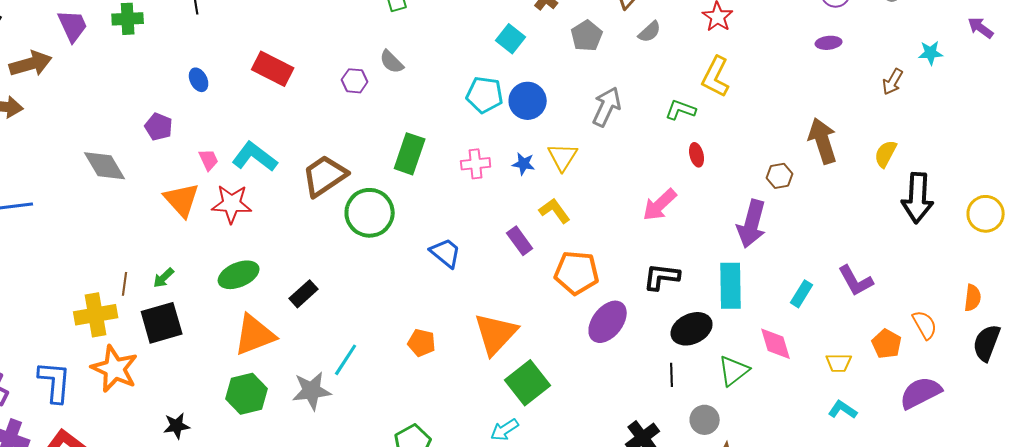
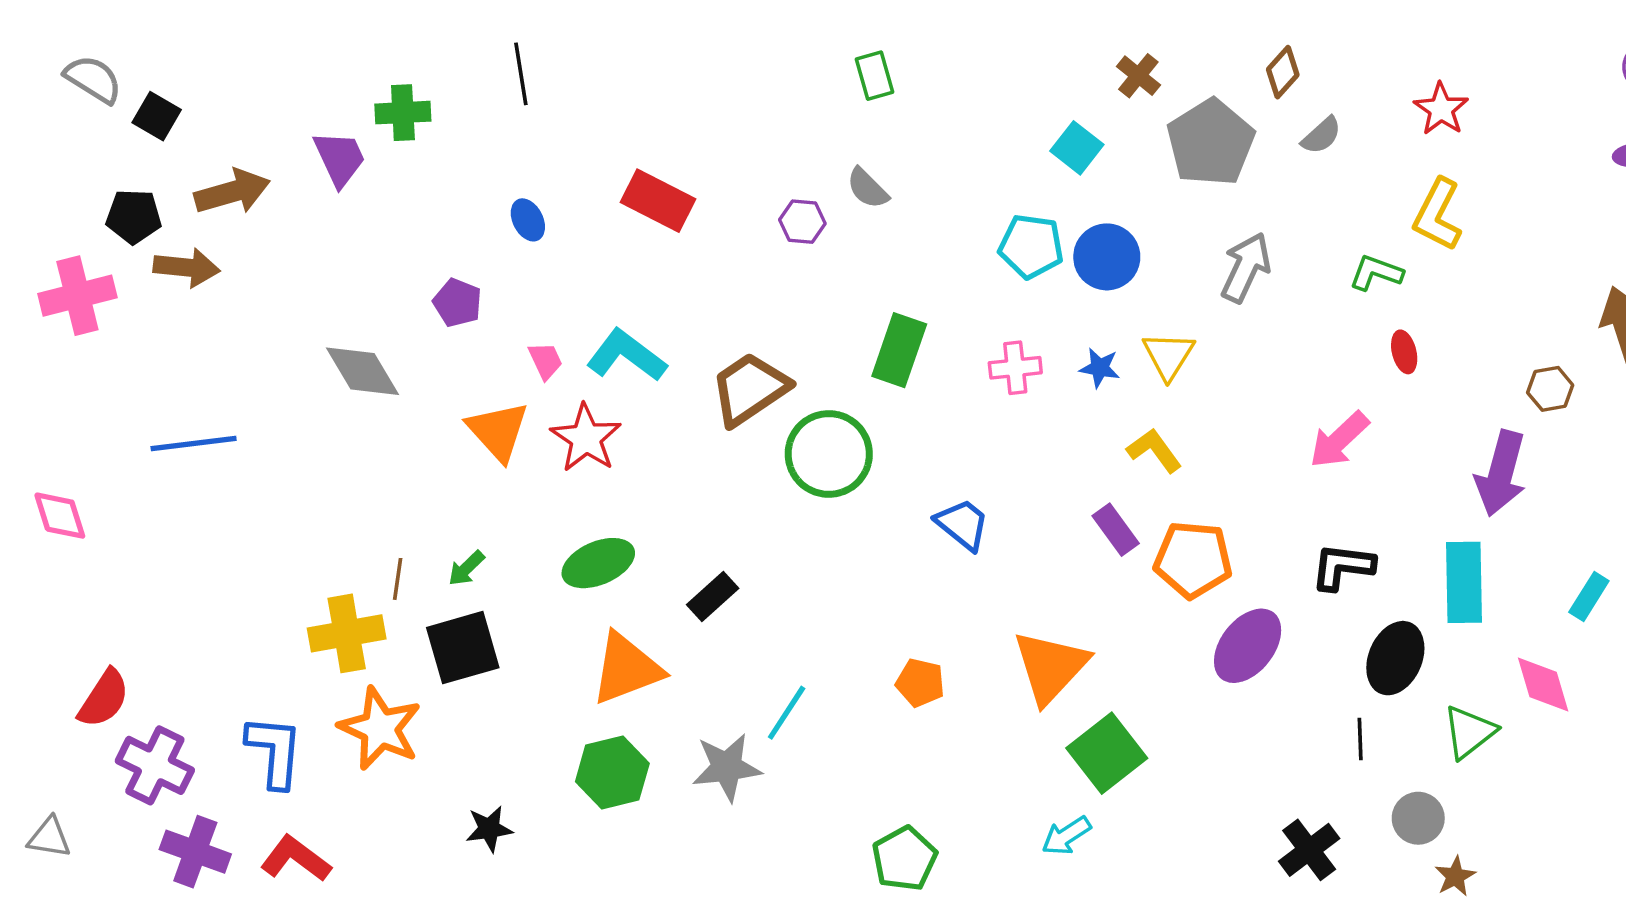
purple trapezoid: (73, 26) -> (340, 158), moved
gray pentagon: (587, 36) -> (1211, 143), size x1.6
red star: (232, 204) -> (586, 438), turned 30
purple rectangle: (520, 241) -> (1116, 530), moved
black ellipse: (692, 329) -> (1395, 658), turned -42

